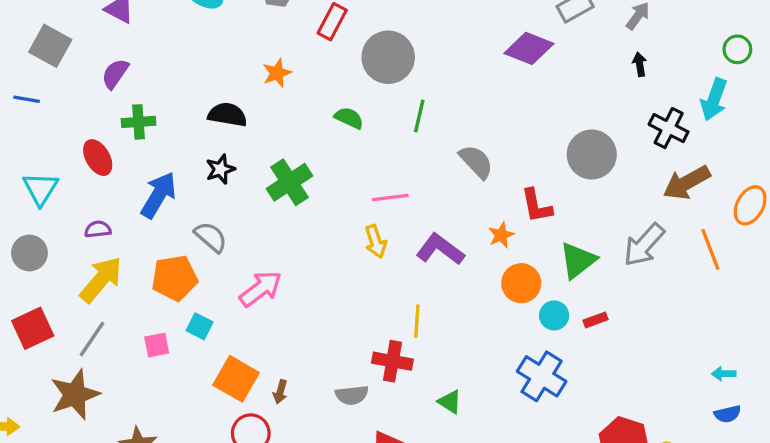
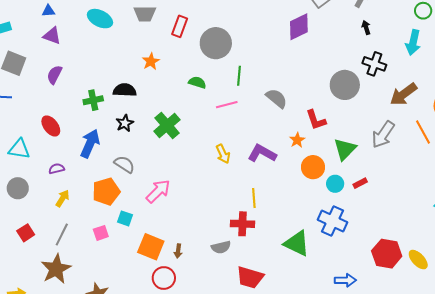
purple diamond: (529, 48) -> (299, 27), turned -40
green cross: (138, 122) -> (93, 100), moved
black cross: (669, 128) -> (374, 64), moved
cyan triangle: (41, 189) -> (19, 149), turned -45
pink line: (390, 198) -> (227, 105), moved
yellow arrow: (101, 280) -> (62, 198), size x0.6
red square: (33, 328) -> (26, 233), size x0.7
green triangle: (450, 402) -> (297, 243), moved, size x1.8

